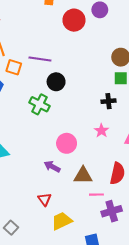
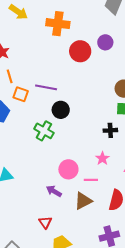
brown triangle: (83, 176) -> (83, 201), turned -30
pink line: (96, 195) -> (91, 180), moved

